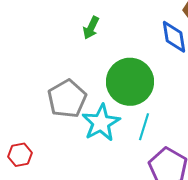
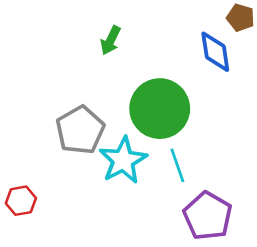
cyan line: (144, 127) -> (177, 165), turned -36

